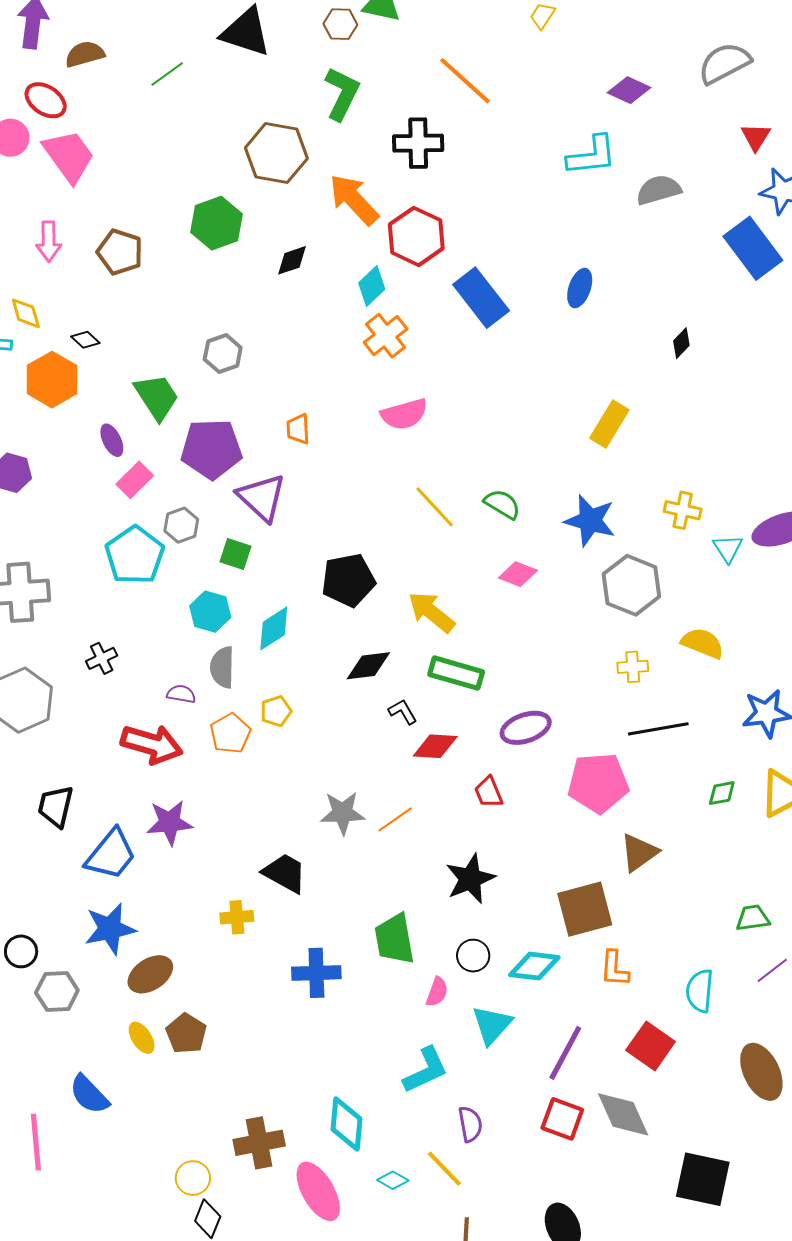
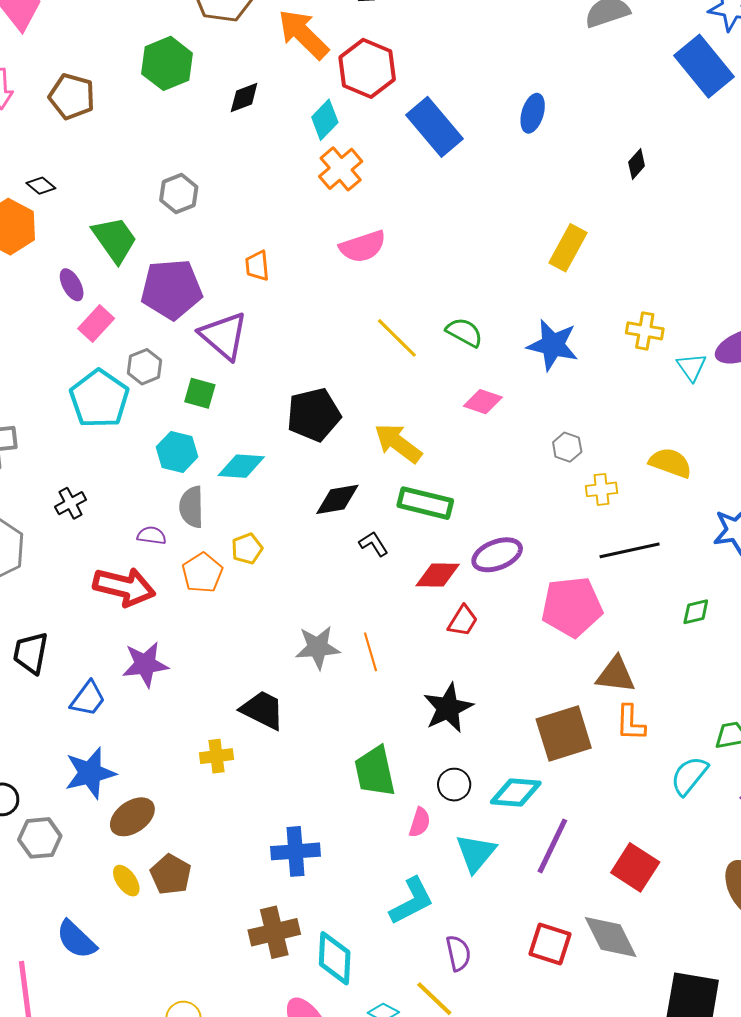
gray hexagon: (631, 585) -> (567, 447), moved, size x0.5
cyan diamond: (274, 628) -> (241, 466), turned 39
red diamond: (435, 746) -> (438, 575), moved
red trapezoid: (489, 792) -> (463, 621), turned -124
orange line: (395, 819) -> (371, 652), turned -69
brown triangle: (639, 853) -> (616, 675), turned 45
blue trapezoid: (111, 854) -> (88, 699), size x0.7
orange L-shape: (615, 969) -> (630, 723), moved
blue cross: (316, 973) -> (295, 851), moved
cyan semicircle: (700, 991) -> (689, 776), moved, turned 36
purple line: (565, 1053) -> (552, 846), moved
brown cross: (259, 1143) -> (274, 932), moved

